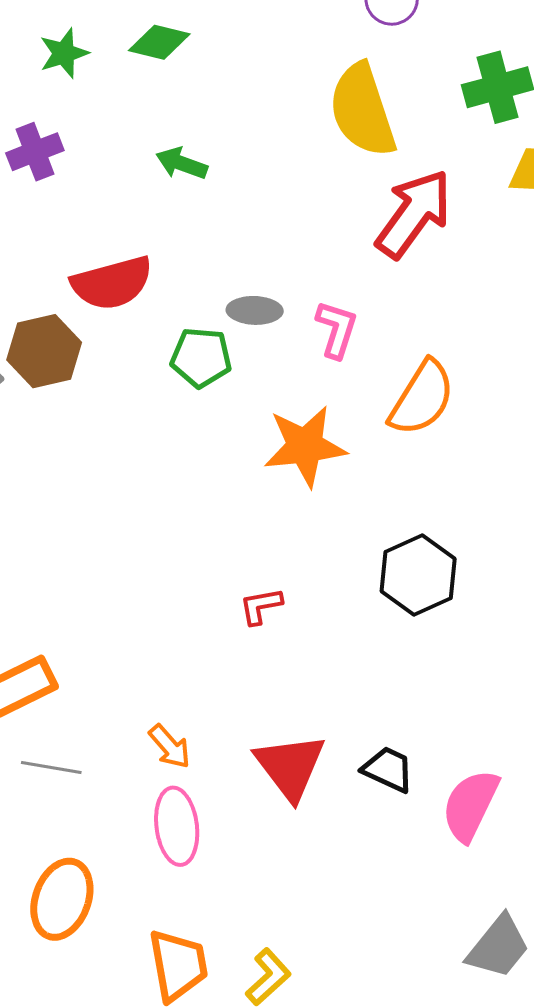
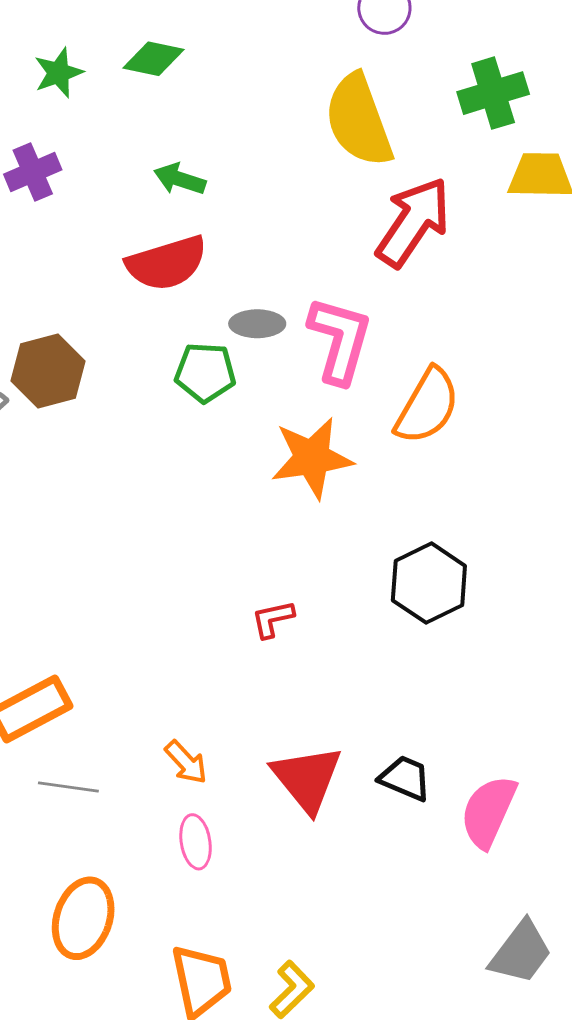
red semicircle: (112, 283) -> (167, 263), moved
pink L-shape: (337, 329) -> (340, 340), size x1.5
pink ellipse: (177, 826) -> (196, 842), size x0.7

